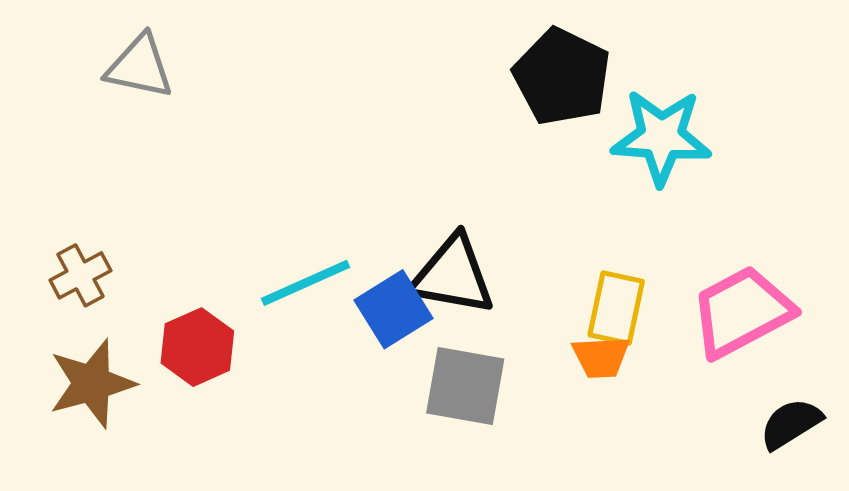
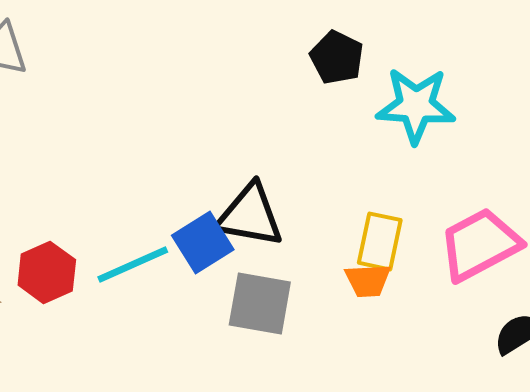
black pentagon: (562, 77) -> (337, 57), size x0.7
cyan line: (306, 283) -> (133, 264), moved

